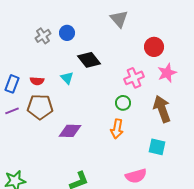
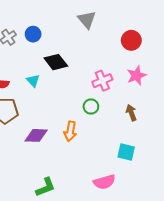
red circle: (154, 47) -> (131, 40), moved
brown arrow: (162, 109) -> (131, 113), size x0.6
orange arrow: (117, 129) -> (70, 131), moved

